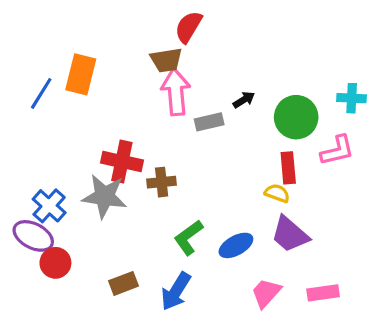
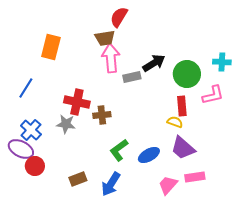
blue line: (41, 93) -> (26, 88), moved
black arrow: (244, 100) -> (154, 63), size x1.6
gray star: (105, 196) -> (66, 124), size x0.7
pink rectangle: (323, 293) -> (195, 177), moved

